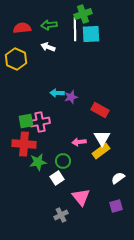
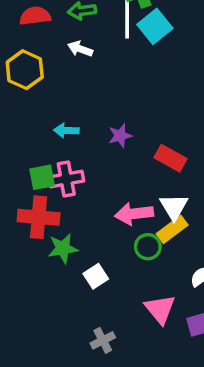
cyan square: (91, 34) -> (155, 26), turned -36
cyan arrow: (57, 93) -> (66, 130), moved
pink arrow: (79, 142) -> (134, 214), size x1.5
green circle: (63, 161) -> (148, 247), moved
pink triangle: (81, 197) -> (160, 309), moved

